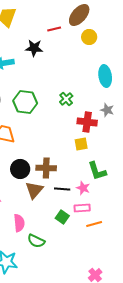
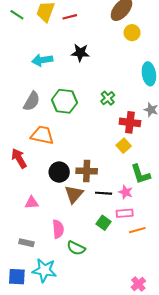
red line: (54, 29) -> (70, 17), moved
black star: (34, 48) -> (80, 53), moved
yellow square: (81, 144) -> (124, 146), turned -32

